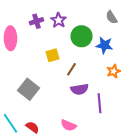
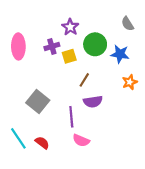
purple cross: (36, 21) -> (52, 46), moved
yellow square: (52, 55) -> (69, 56), moved
purple line: (100, 103) -> (71, 117), moved

